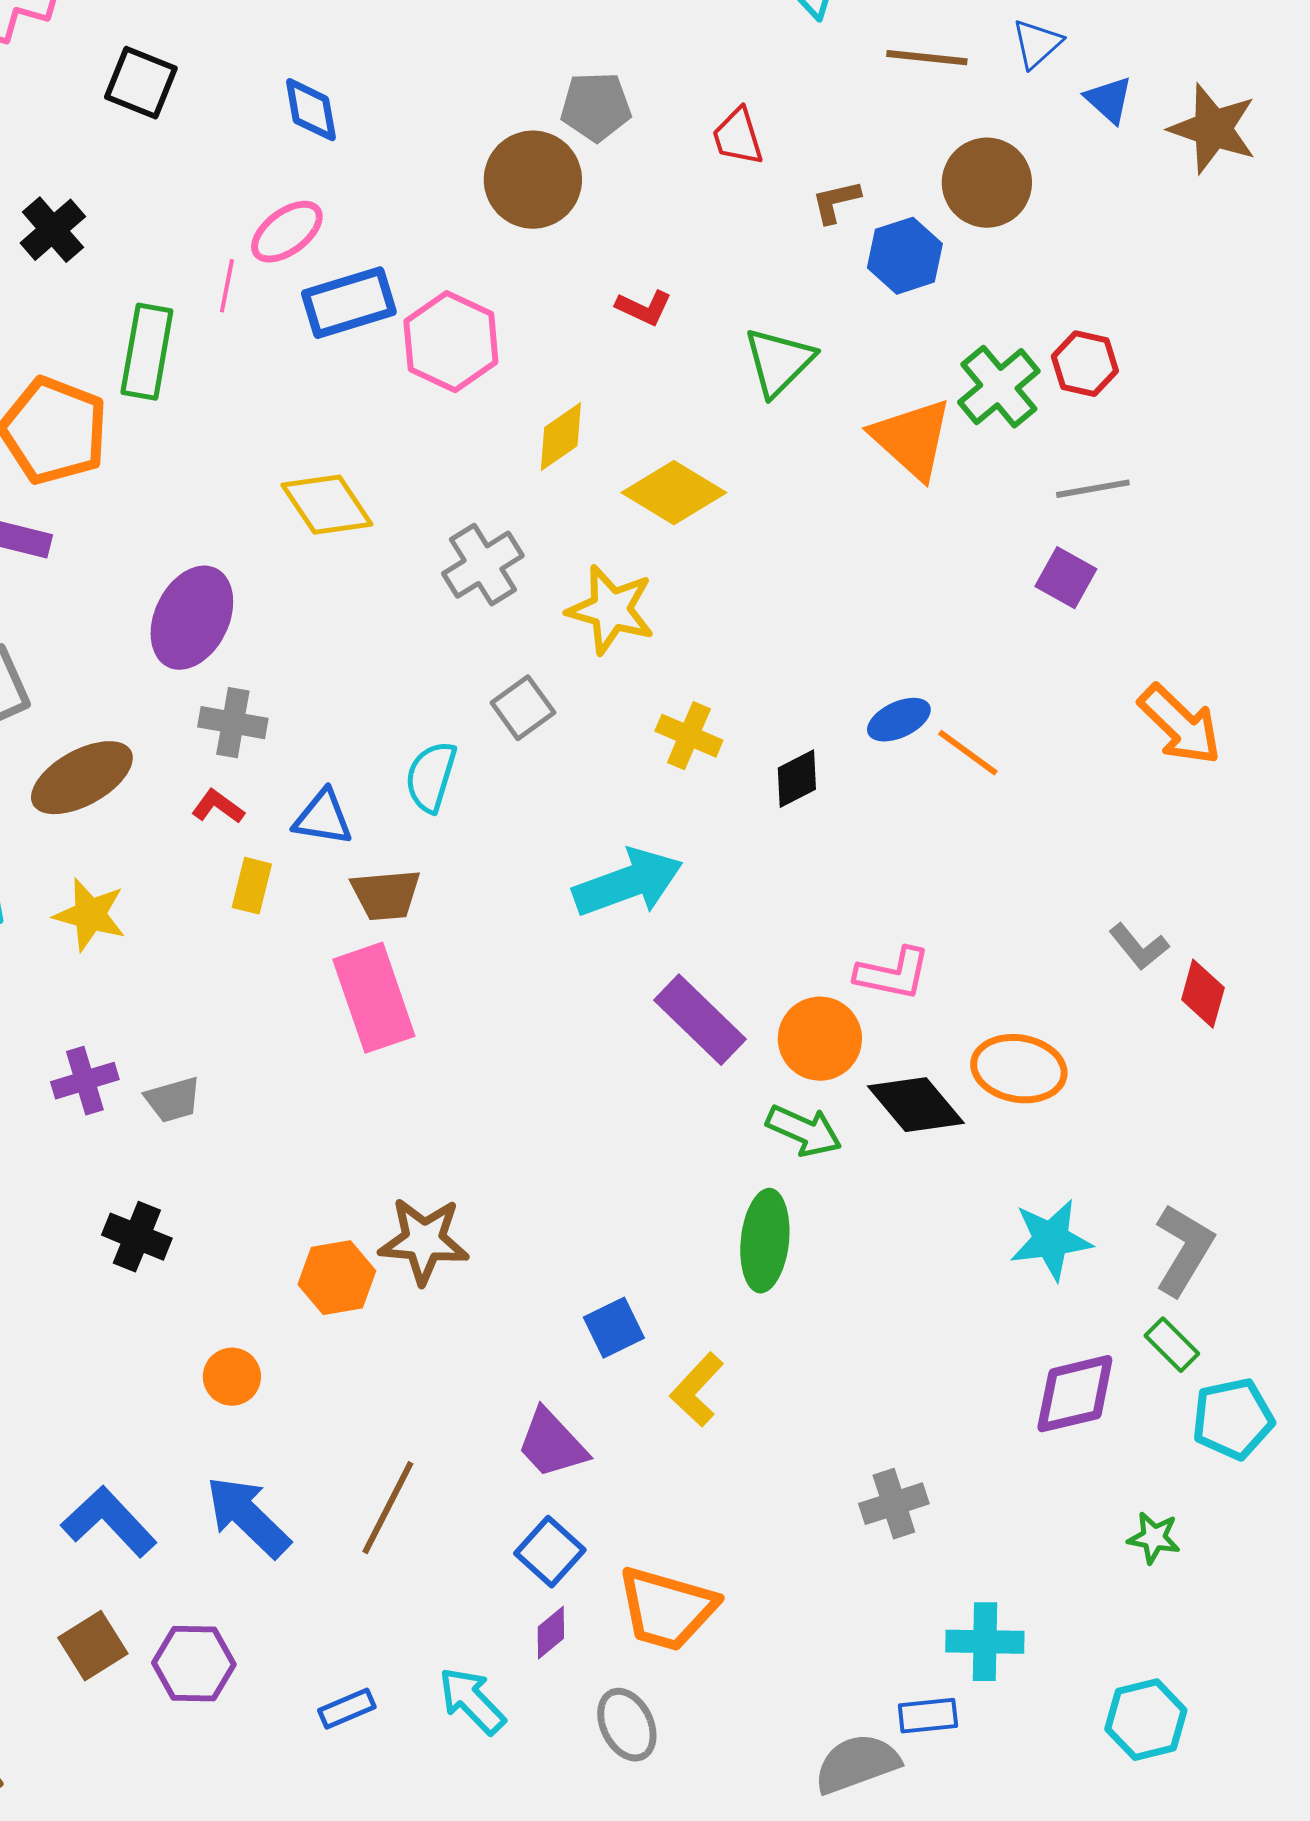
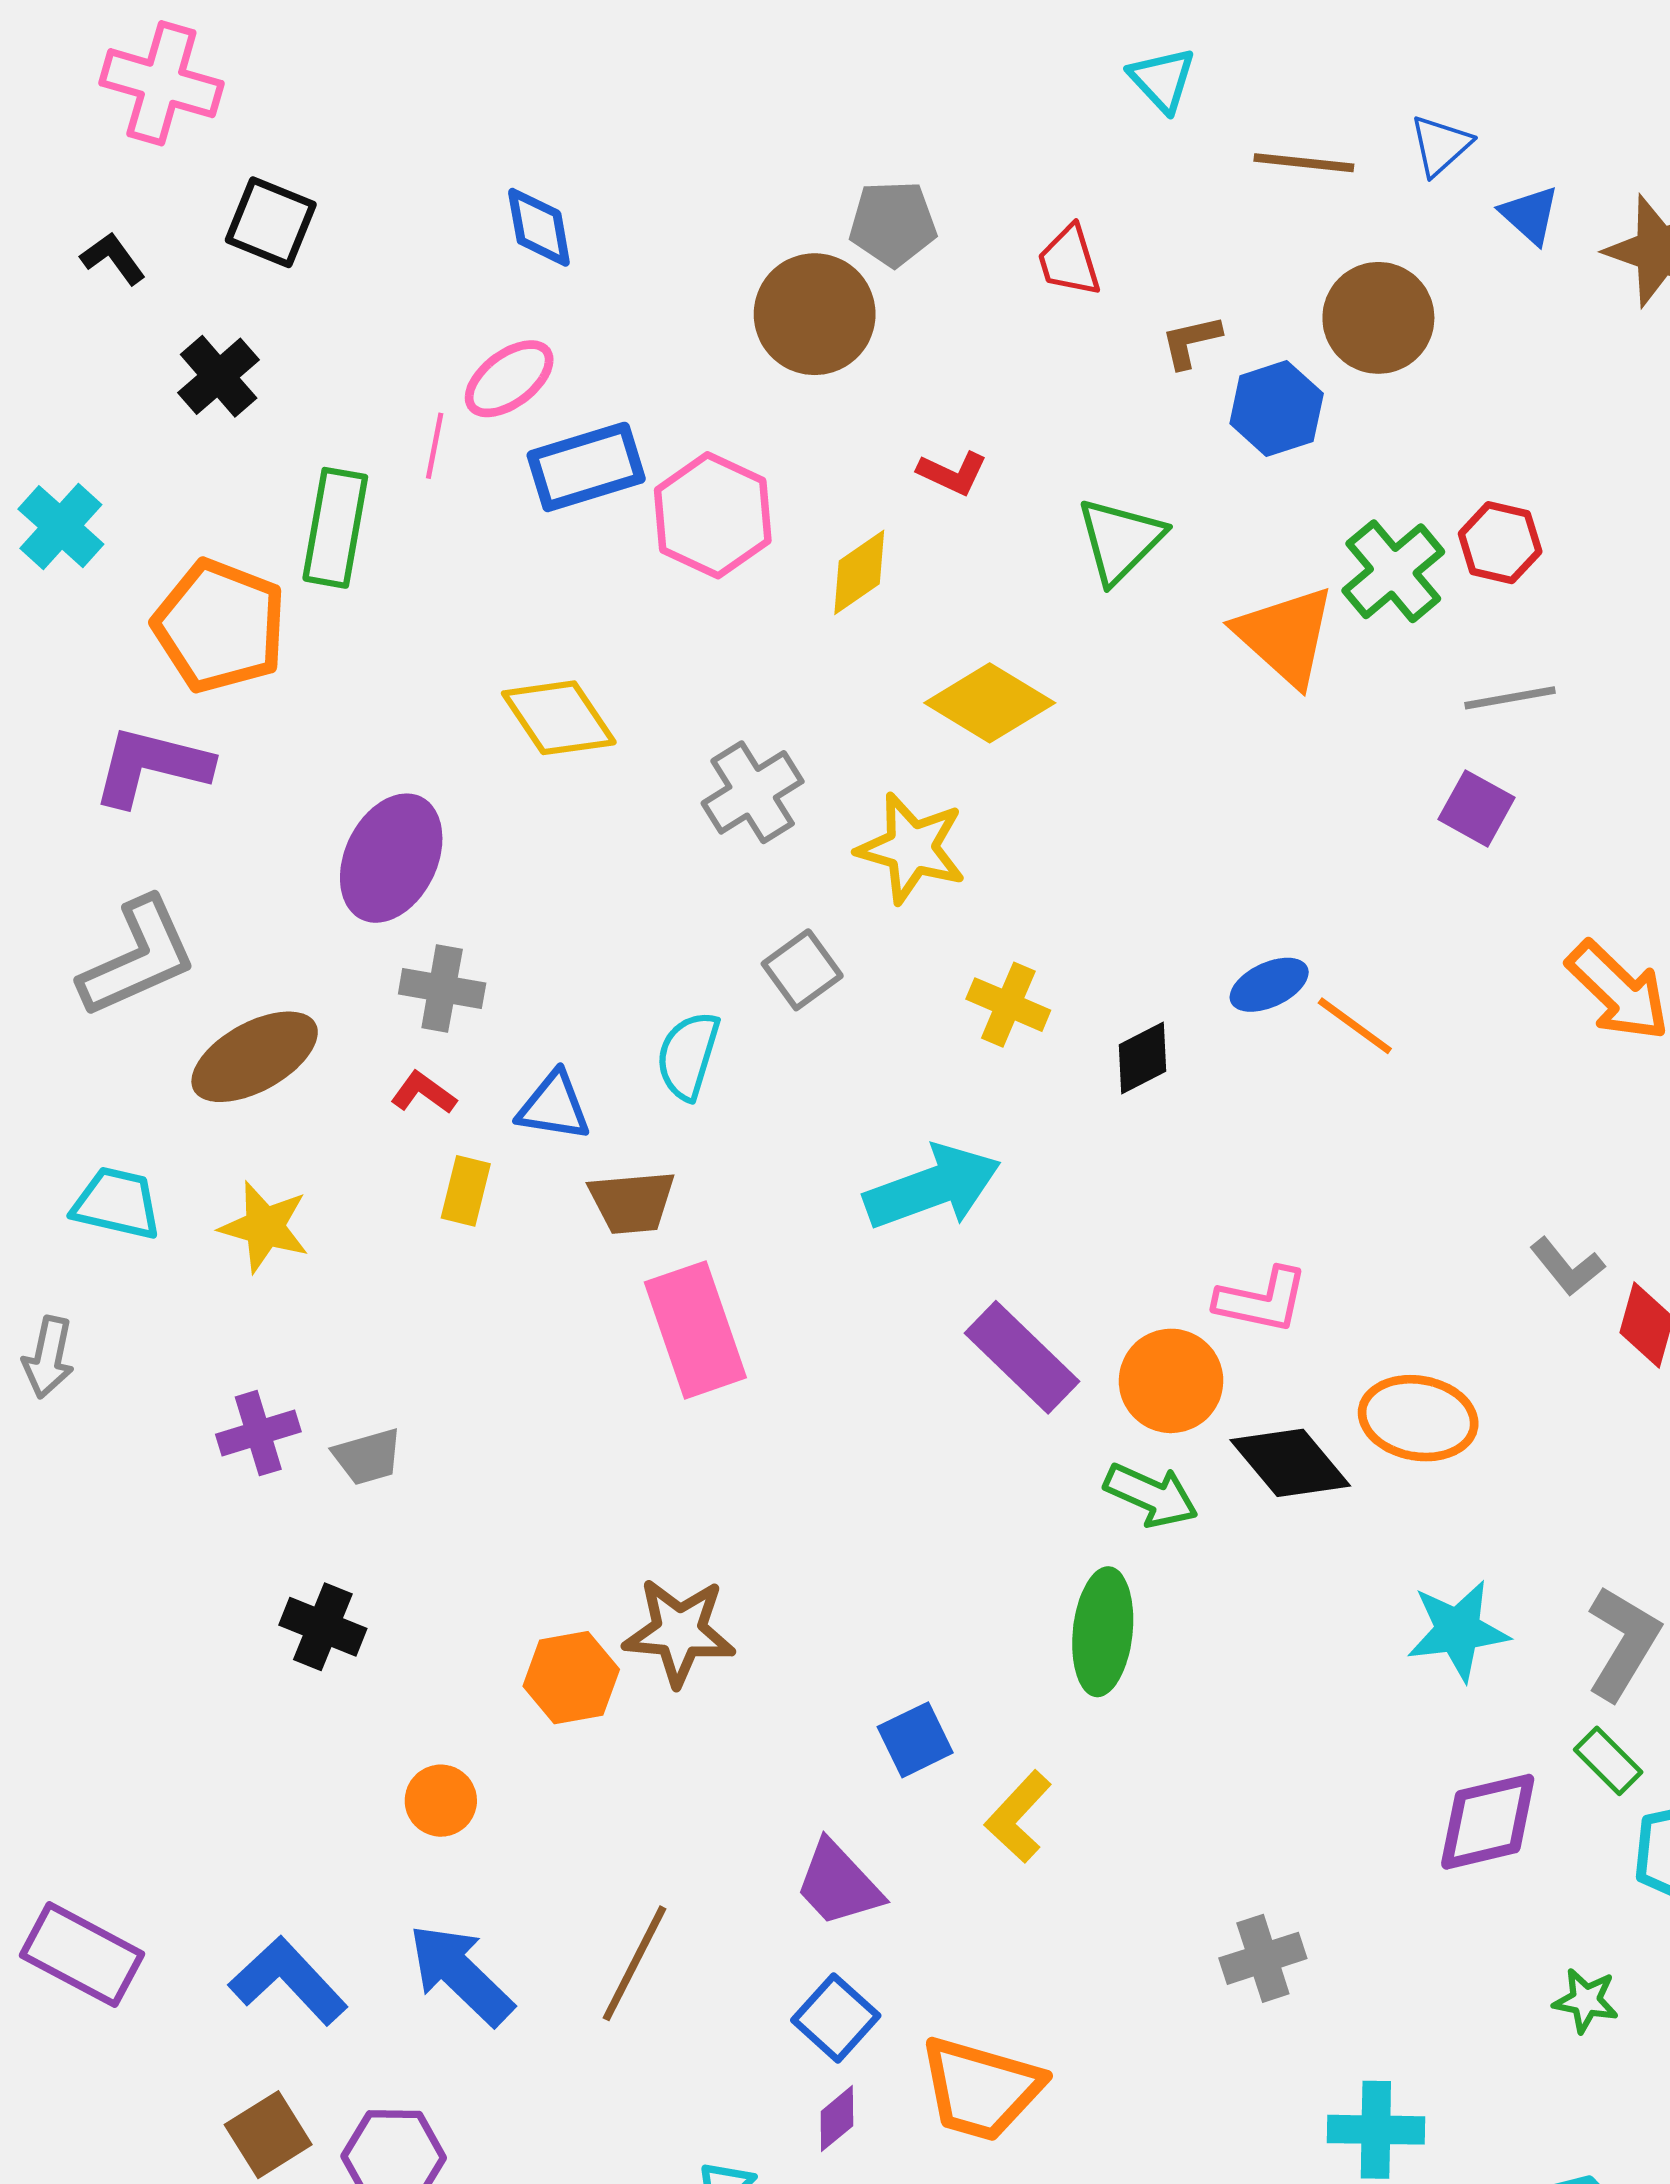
black square: (141, 83) -> (271, 222), moved
yellow diamond: (561, 437) -> (859, 572), moved
pink rectangle: (374, 998) -> (695, 1330), moved

